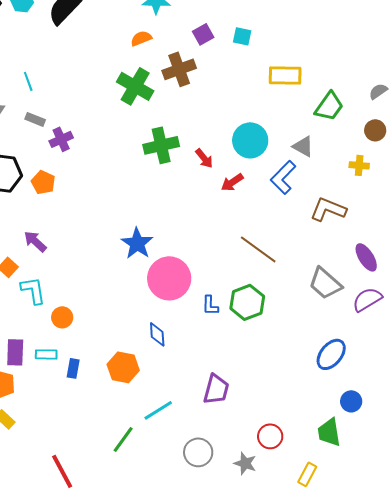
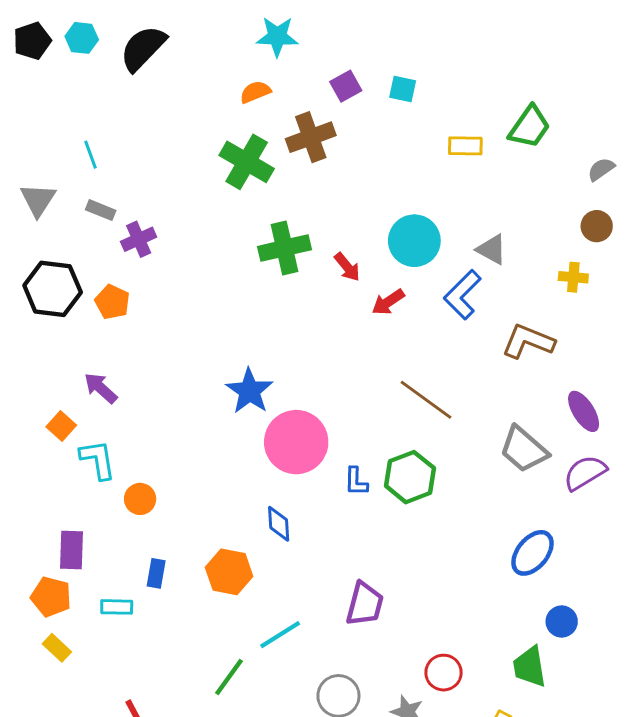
yellow rectangle: (285, 75) -> (465, 146), size x0.7
green trapezoid: (329, 106) -> (530, 127), moved
cyan rectangle: (46, 354) -> (117, 607), moved

